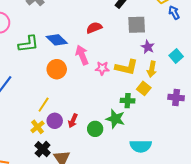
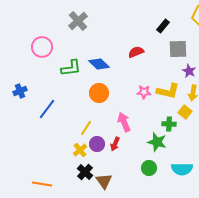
pink arrow: (82, 55) -> (124, 122), moved
green circle: (95, 129) -> (149, 168), moved

